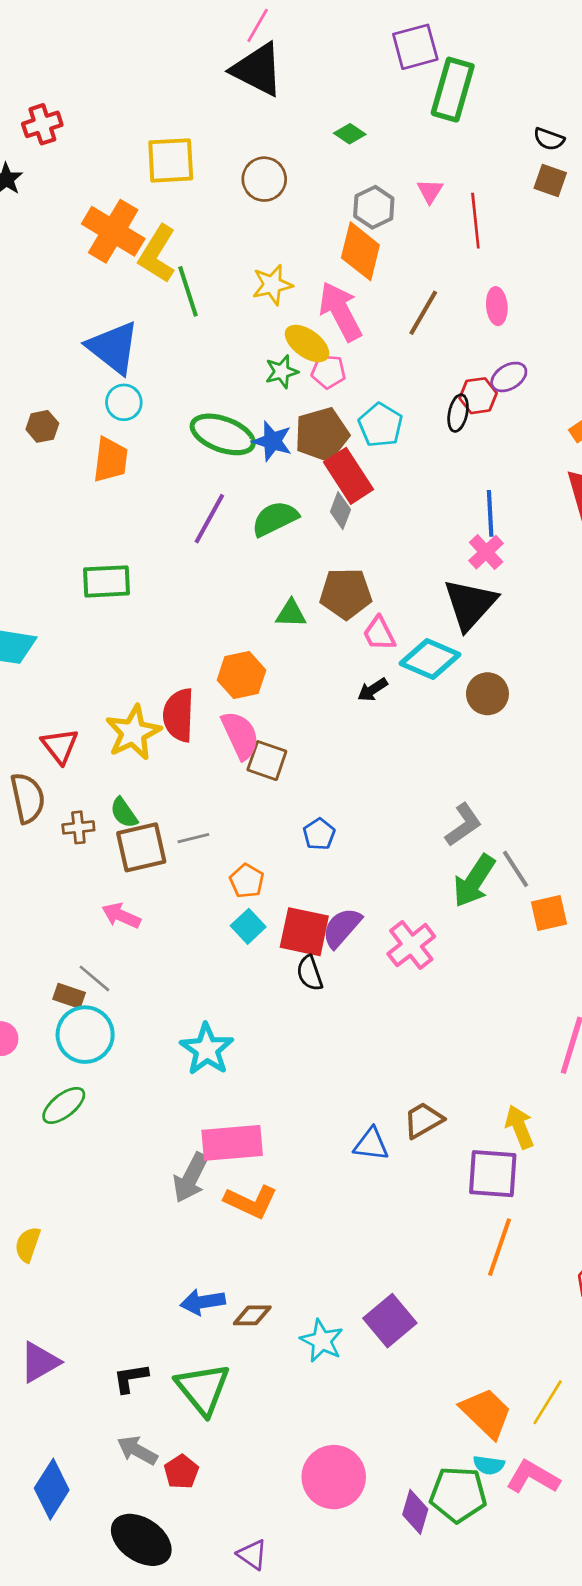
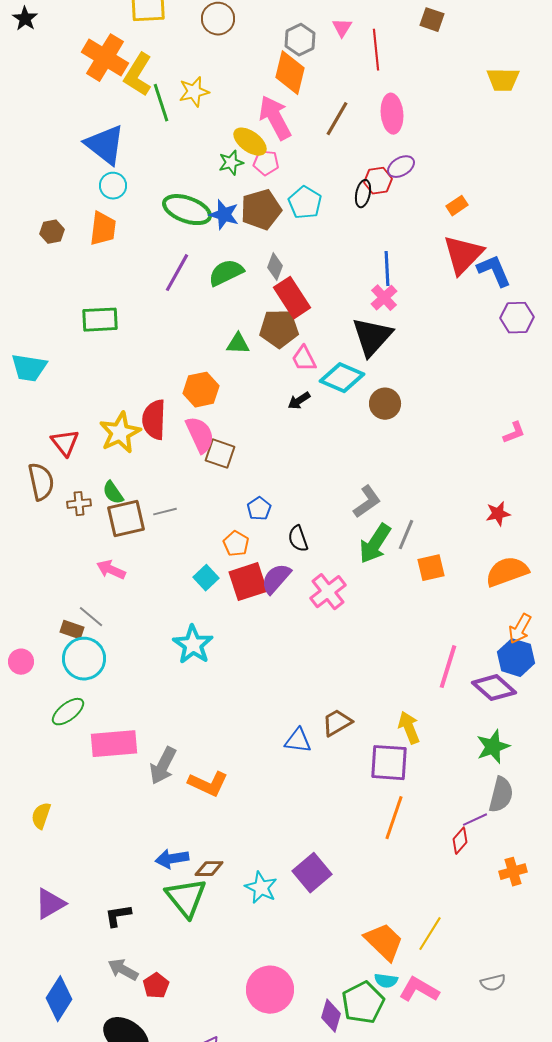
yellow star: (272, 285) -> (194, 92), moved
pink ellipse: (497, 306) -> (392, 114), size x1.4
brown hexagon: (42, 426) -> (52, 232), moved
red rectangle: (348, 476) -> (292, 298), moved
gray line: (516, 869) -> (406, 535), turned 56
orange pentagon: (247, 881) -> (236, 544), moved
red square: (304, 932) -> (248, 582), turned -30
black semicircle: (310, 973) -> (298, 539), moved
cyan star: (207, 1049) -> (193, 645), moved
pink rectangle: (232, 1143) -> (114, 744), moved
green triangle: (203, 1389) -> (186, 898), moved
green pentagon: (458, 1494) -> (363, 1003), turned -30

